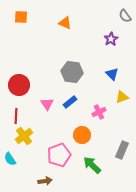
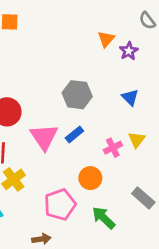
orange triangle: (65, 23) -> (106, 39), moved, turned 48
yellow triangle: (122, 97) -> (137, 140), moved, turned -32
pink triangle: (47, 104) -> (44, 137), size x1.6
gray rectangle: (122, 150) -> (143, 198), turned -72

